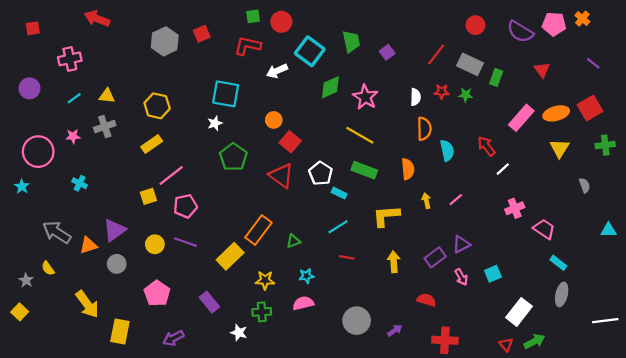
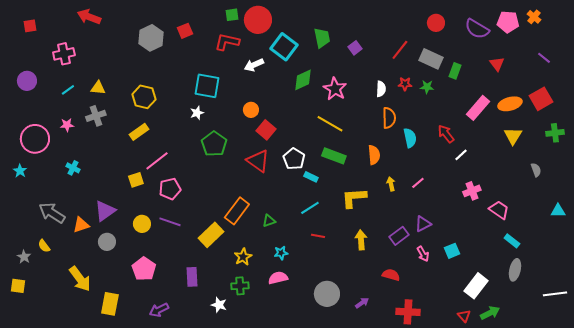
red circle: (281, 22) -> (258, 20), size x1.4
yellow star: (265, 280) -> (243, 257), turned -30
purple rectangle: (209, 302) -> (192, 277), turned 36
yellow square: (20, 312) -> (18, 286), turned -35

